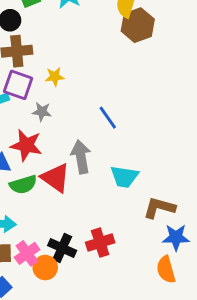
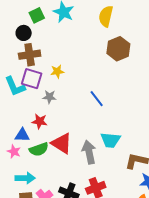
brown hexagon: (138, 25) -> (118, 49), moved
red star: (26, 145) -> (40, 121), size x0.7
gray arrow: (81, 157) -> (89, 152), moved

